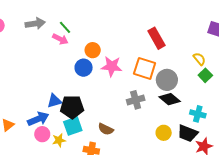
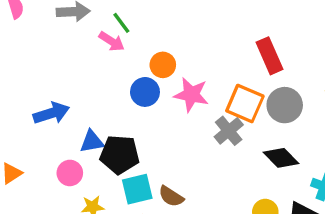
gray circle: (167, 80) -> (285, 105), moved
gray cross: (136, 100) -> (229, 131), moved, turned -30
blue arrow: (38, 119) -> (51, 113), moved
cyan square: (73, 126) -> (137, 189), moved
pink circle: (42, 134) -> (70, 173), moved

